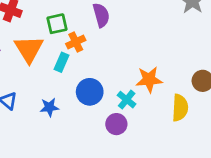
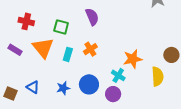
green square: (57, 24) -> (61, 27), turned 35
orange cross: (76, 42) -> (90, 49), moved
blue circle: (90, 92) -> (89, 84), moved

